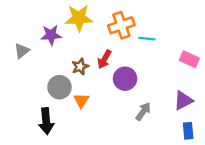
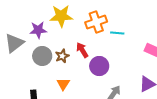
gray triangle: (22, 51) -> (14, 43), size x1.5
red arrow: (104, 59) -> (82, 50), turned 119
gray circle: (59, 87) -> (42, 56), moved

